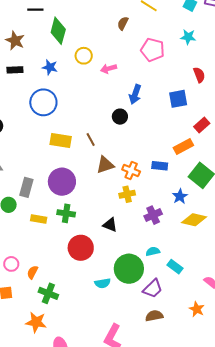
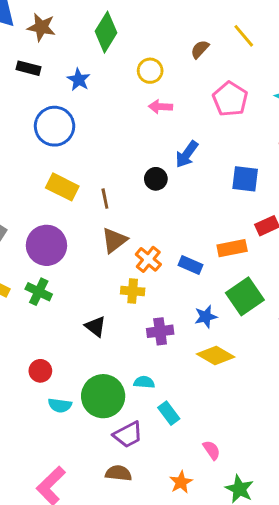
brown star: (15, 41) -> (41, 27), turned -30
yellow circle: (84, 56) -> (150, 71), moved
brown triangle: (105, 165) -> (114, 240), turned -36
red circle: (81, 248) -> (40, 371), moved, size x0.6

